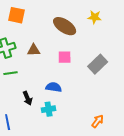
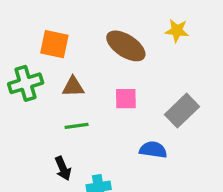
orange square: (17, 15) -> (54, 44), moved
green line: (11, 73) -> (77, 126), moved
blue semicircle: (54, 87) -> (153, 150), moved

